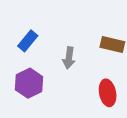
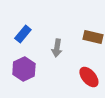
red ellipse: (108, 93) -> (89, 77), turned -30

